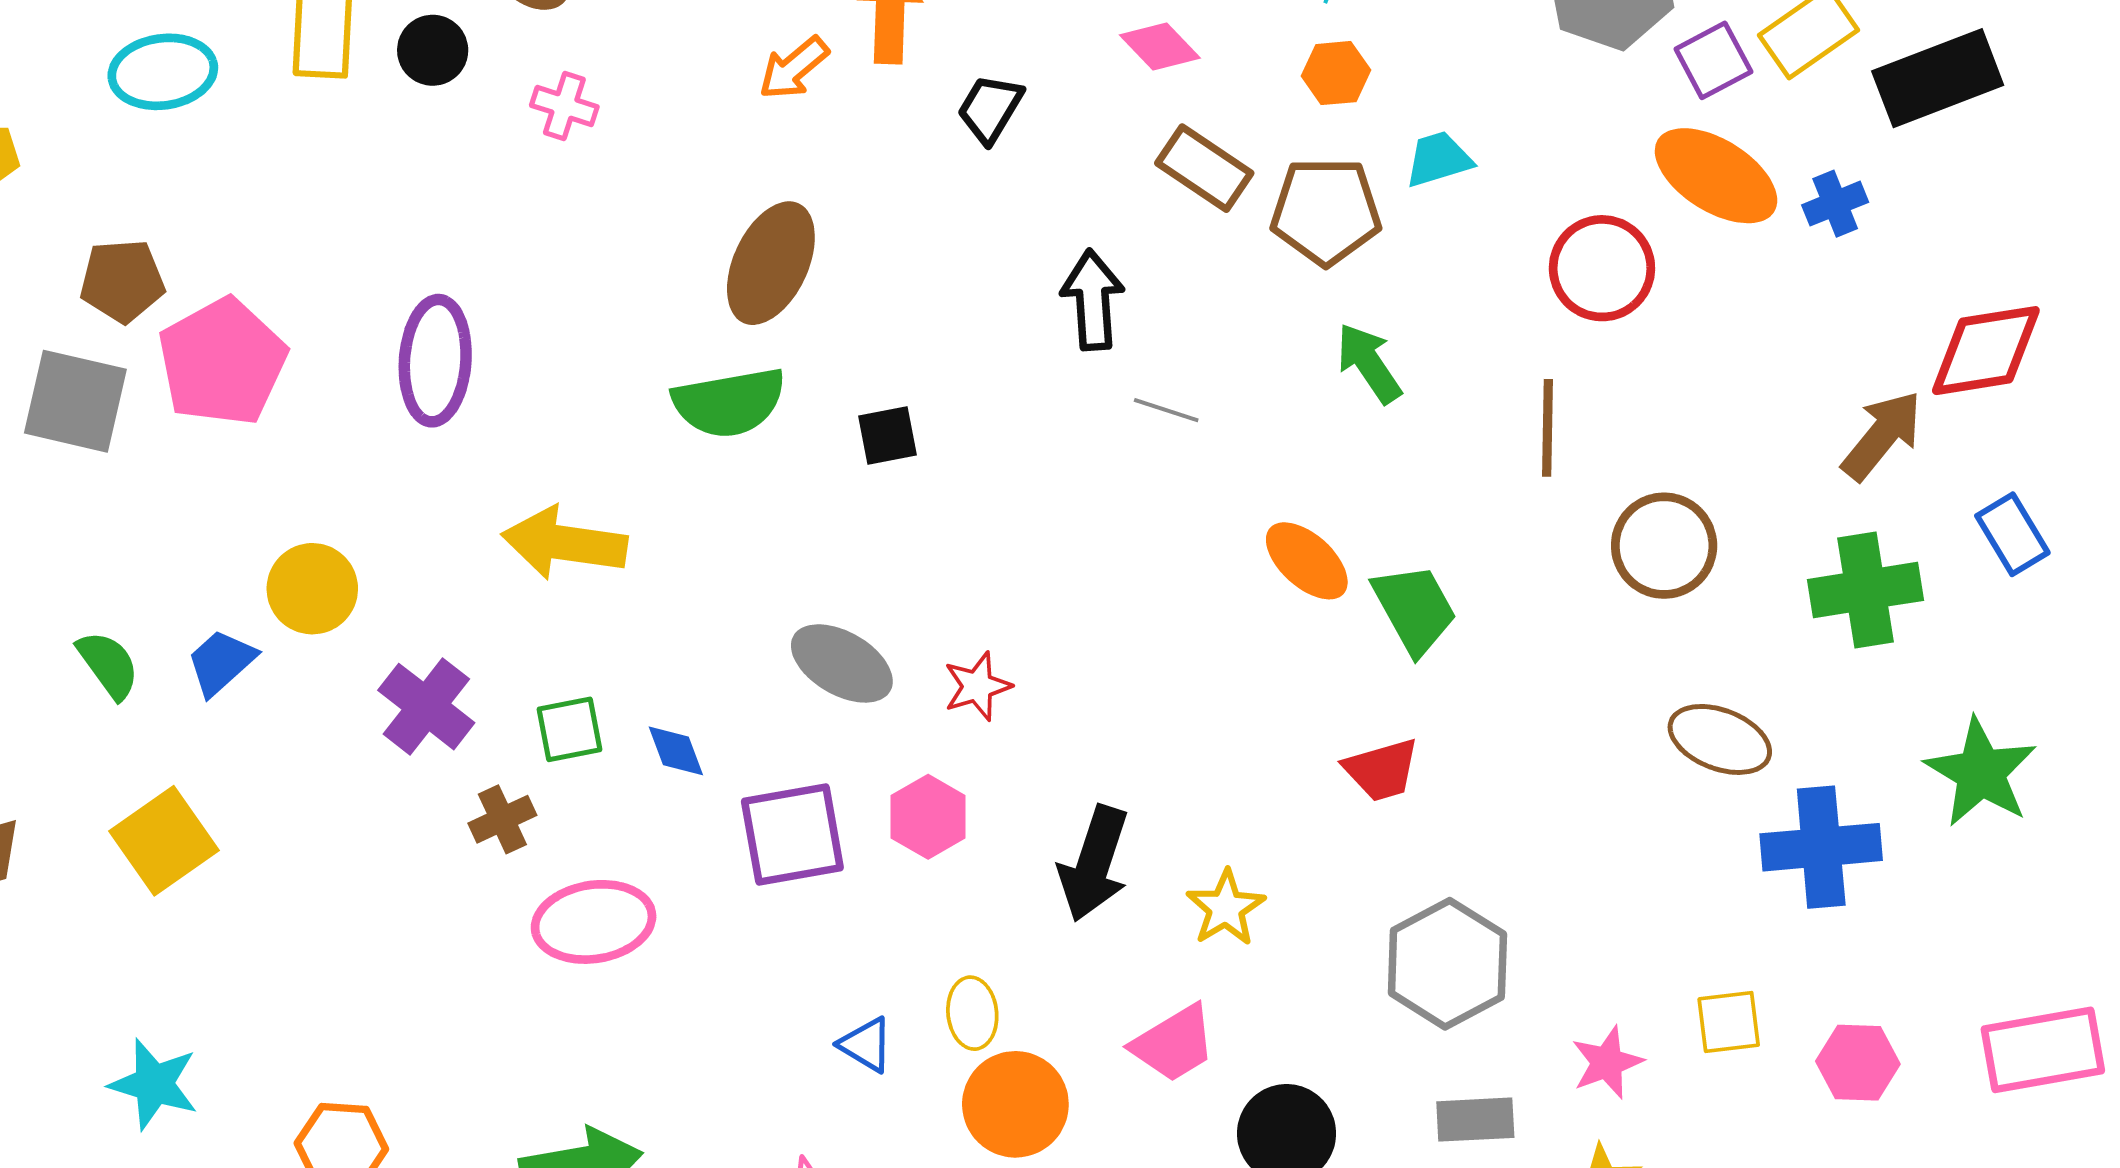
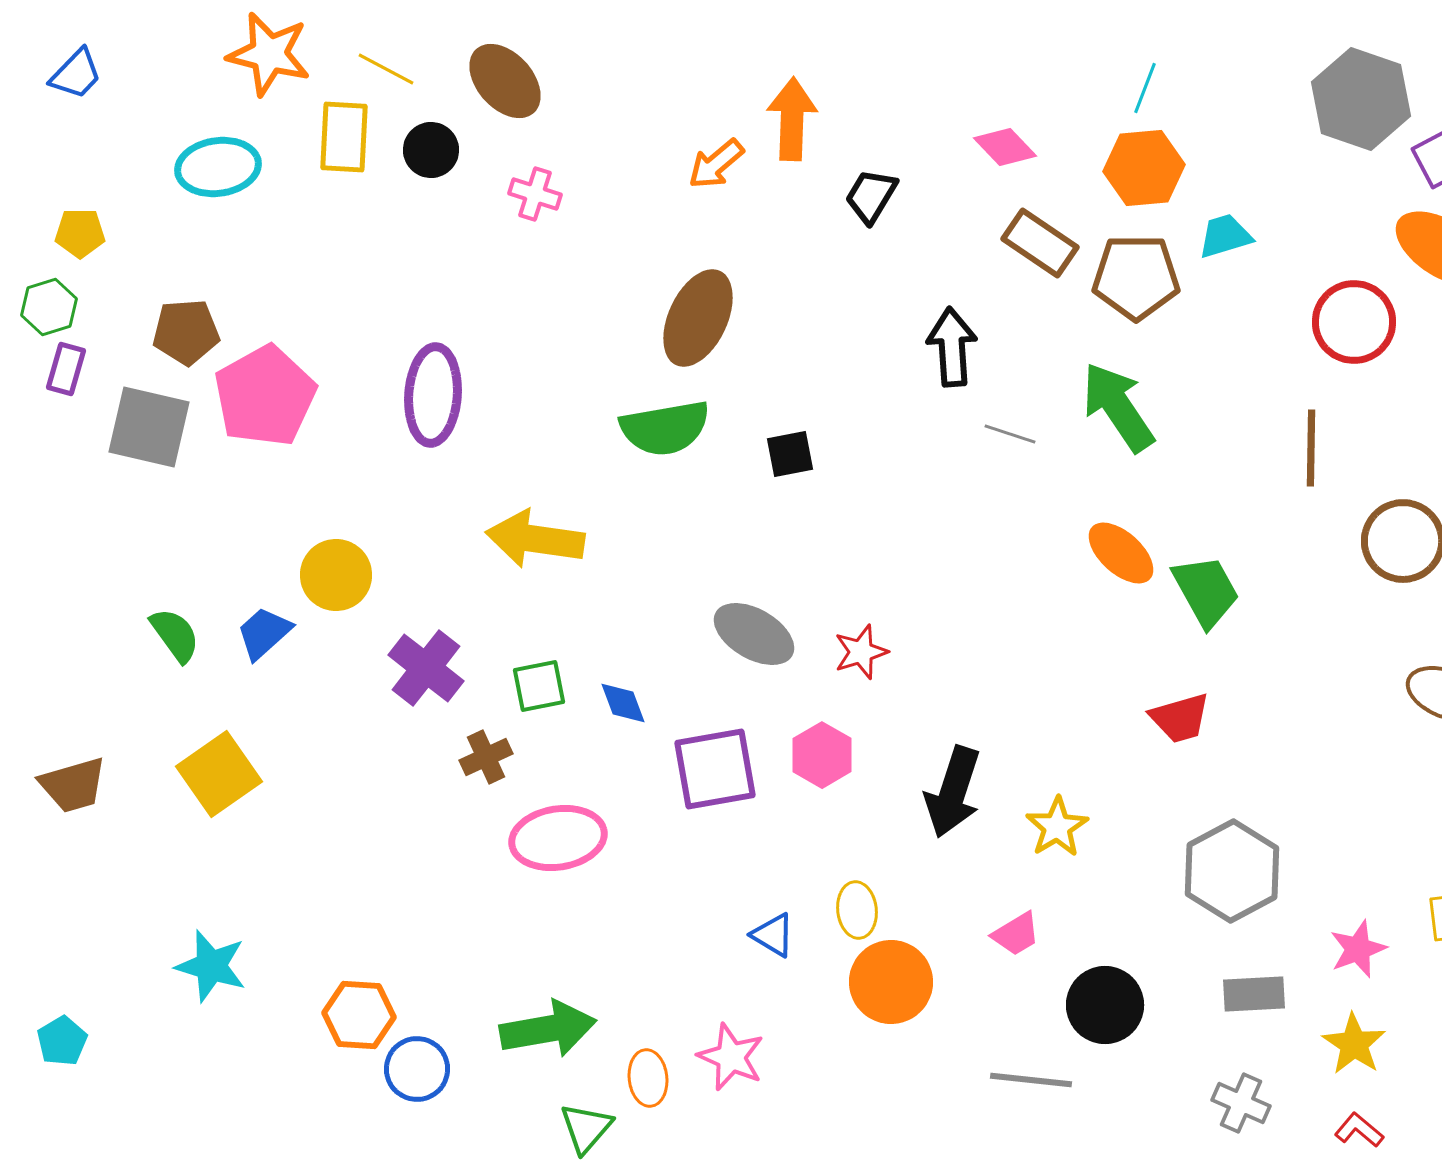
orange hexagon: (1336, 73) -> (1144, 168), size x1.5
green arrow: (1369, 363) -> (1118, 407), moved, size x1.4
pink trapezoid: (1174, 1044) -> (1016, 934), size x0.7

